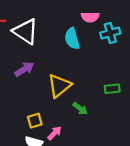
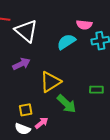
cyan semicircle: (72, 39) -> (66, 42), turned 66
green arrow: (80, 108) -> (67, 104), size x1.5

